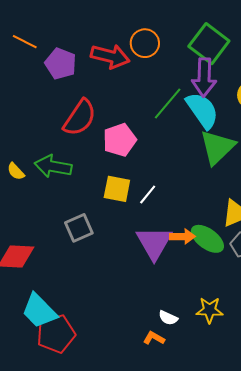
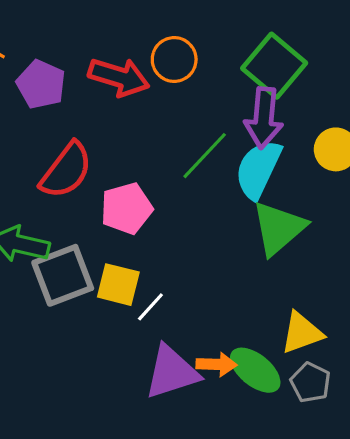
cyan semicircle: (202, 110) -> (258, 169), turned -123
white line: (148, 195) -> (150, 307), moved
gray square: (79, 228) -> (63, 275), moved, size x1.4
purple triangle: (154, 243) -> (172, 372), turned 39

